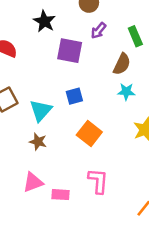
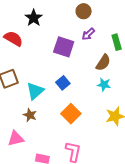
black star: (44, 21) -> (34, 18), moved
blue square: (74, 96) -> (63, 83), turned -32
pink triangle: (33, 182) -> (16, 139), moved

